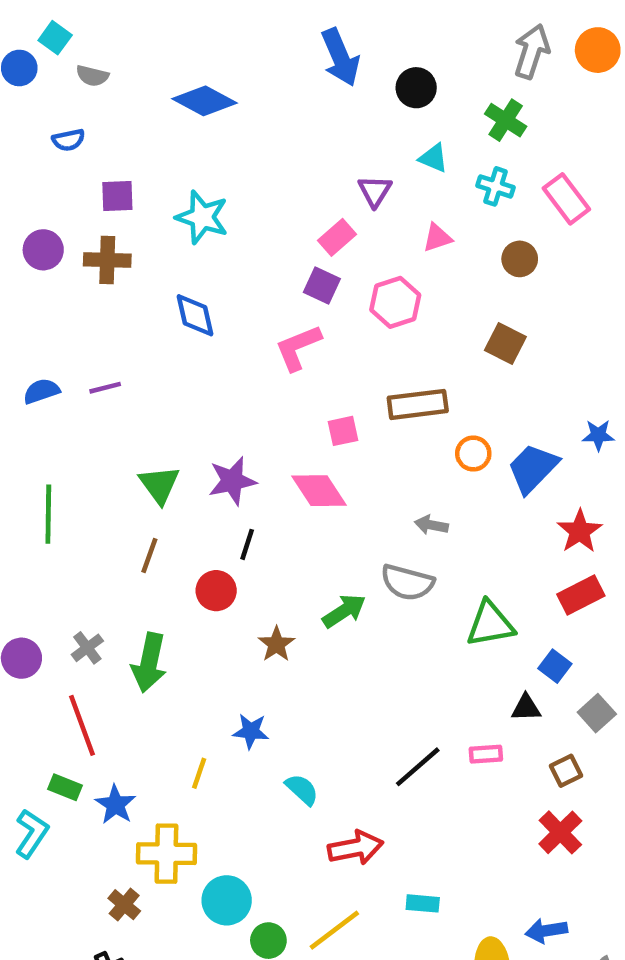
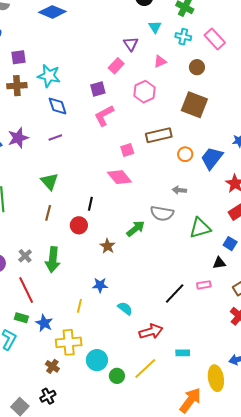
cyan triangle: (433, 158) -> (155, 27), turned 40
cyan star: (202, 217) -> (49, 76), moved
purple square: (322, 286) -> (98, 89), moved, turned -35
brown square: (505, 344) -> (194, 105), size x1.5
purple line: (105, 388) -> (55, 137), moved
purple star: (232, 481) -> (18, 138), moved
gray arrow: (431, 525) -> (179, 190), moved

